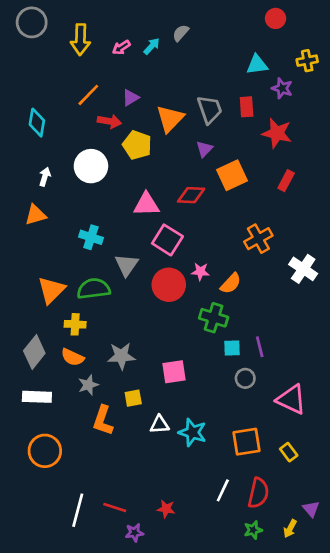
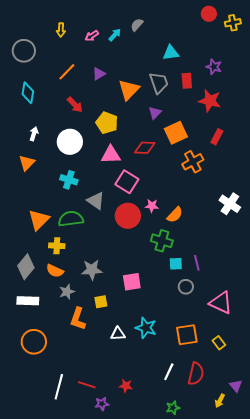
gray circle: (32, 22) -> (24, 51), moved
yellow arrow: (80, 40) -> (61, 30), size x0.6
yellow cross: (307, 61) -> (233, 23), moved
cyan triangle: (257, 65) -> (171, 53), moved
red arrow: (109, 121) -> (75, 105), moved, turned 36
yellow pentagon: (137, 145) -> (107, 123), moved
white circle: (91, 166) -> (70, 142), moved
orange triangle: (36, 215) -> (27, 163), turned -30
orange cross: (258, 239) -> (193, 162), moved
gray triangle: (127, 265) -> (96, 201), turned -30
white triangle: (160, 424) -> (118, 334), moved
green star: (253, 530) -> (173, 408), moved

